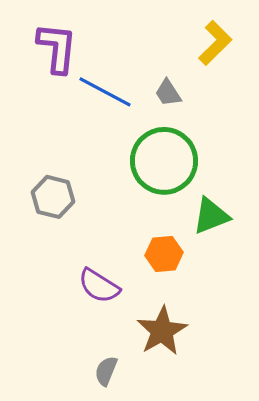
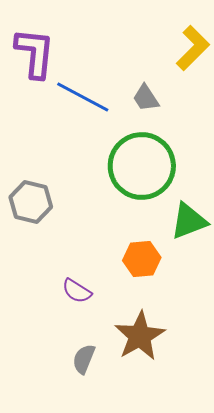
purple semicircle: (99, 286) -> (77, 291), size x0.7
gray semicircle: (106, 371) -> (84, 359), moved

